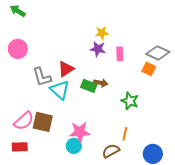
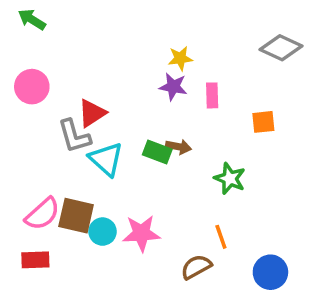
gray diamond: (158, 53) -> (281, 48), moved
red triangle: (66, 69) -> (92, 113), moved
orange square: (149, 69) -> (263, 122), turned -32
orange line: (125, 134) -> (221, 237), turned -32
cyan circle: (74, 146) -> (103, 232), moved

